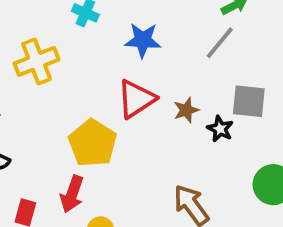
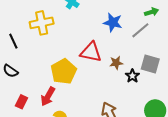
blue star: (143, 40) -> (113, 22), moved
red triangle: (136, 99) -> (91, 52), turned 35

